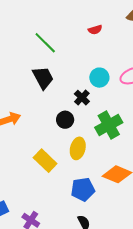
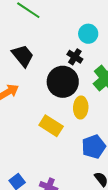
black trapezoid: (43, 78) -> (23, 56), moved
black circle: (65, 120) -> (63, 82), size x1.8

